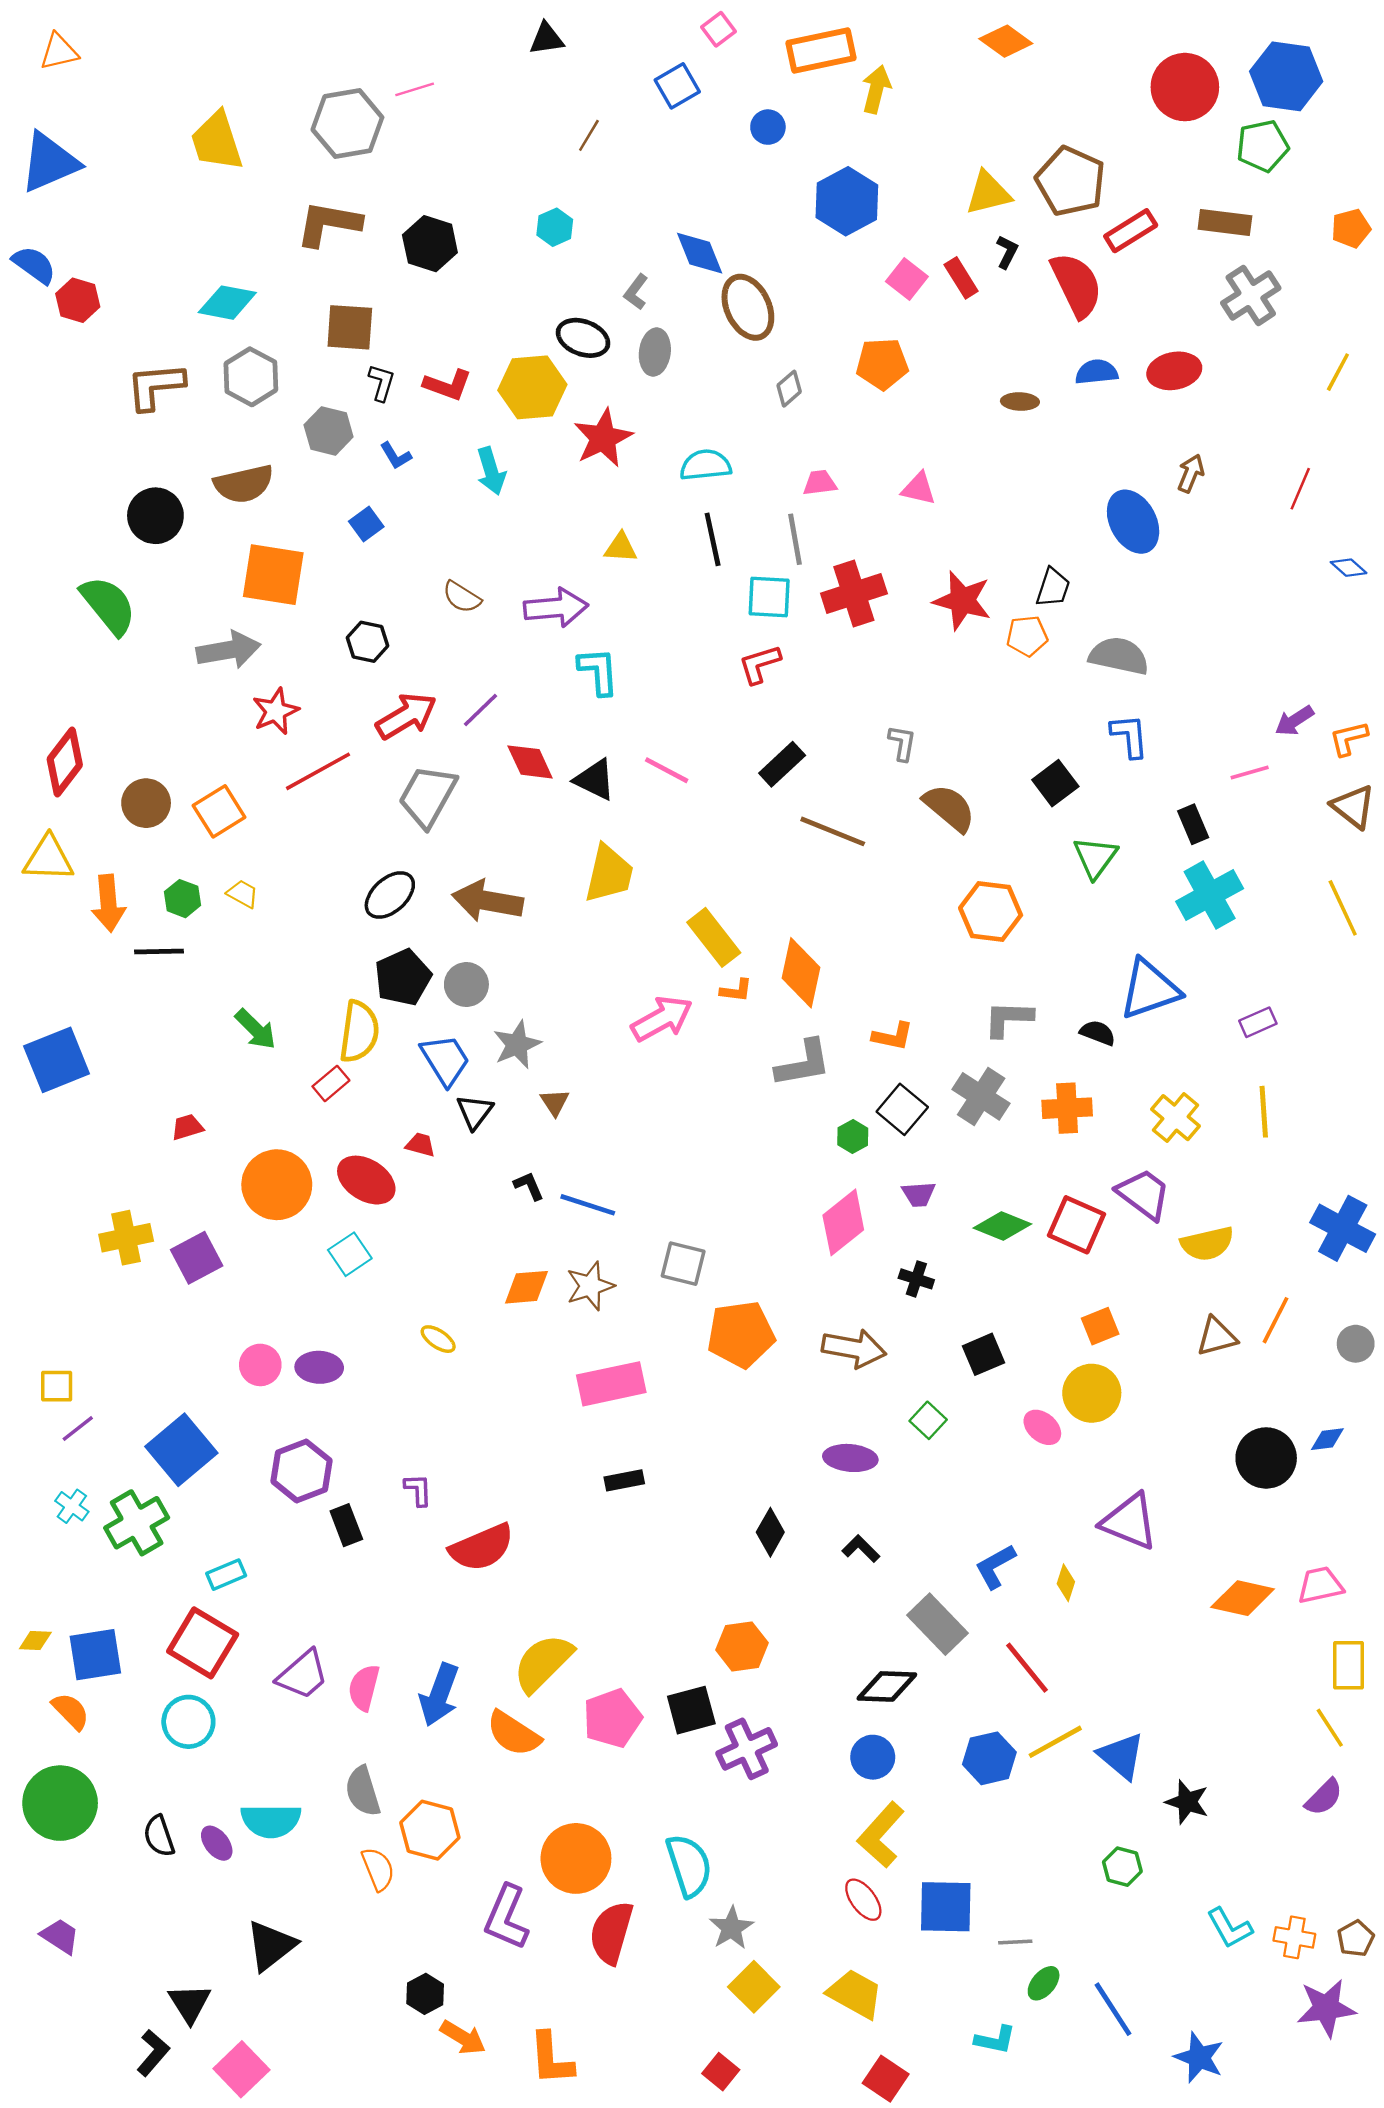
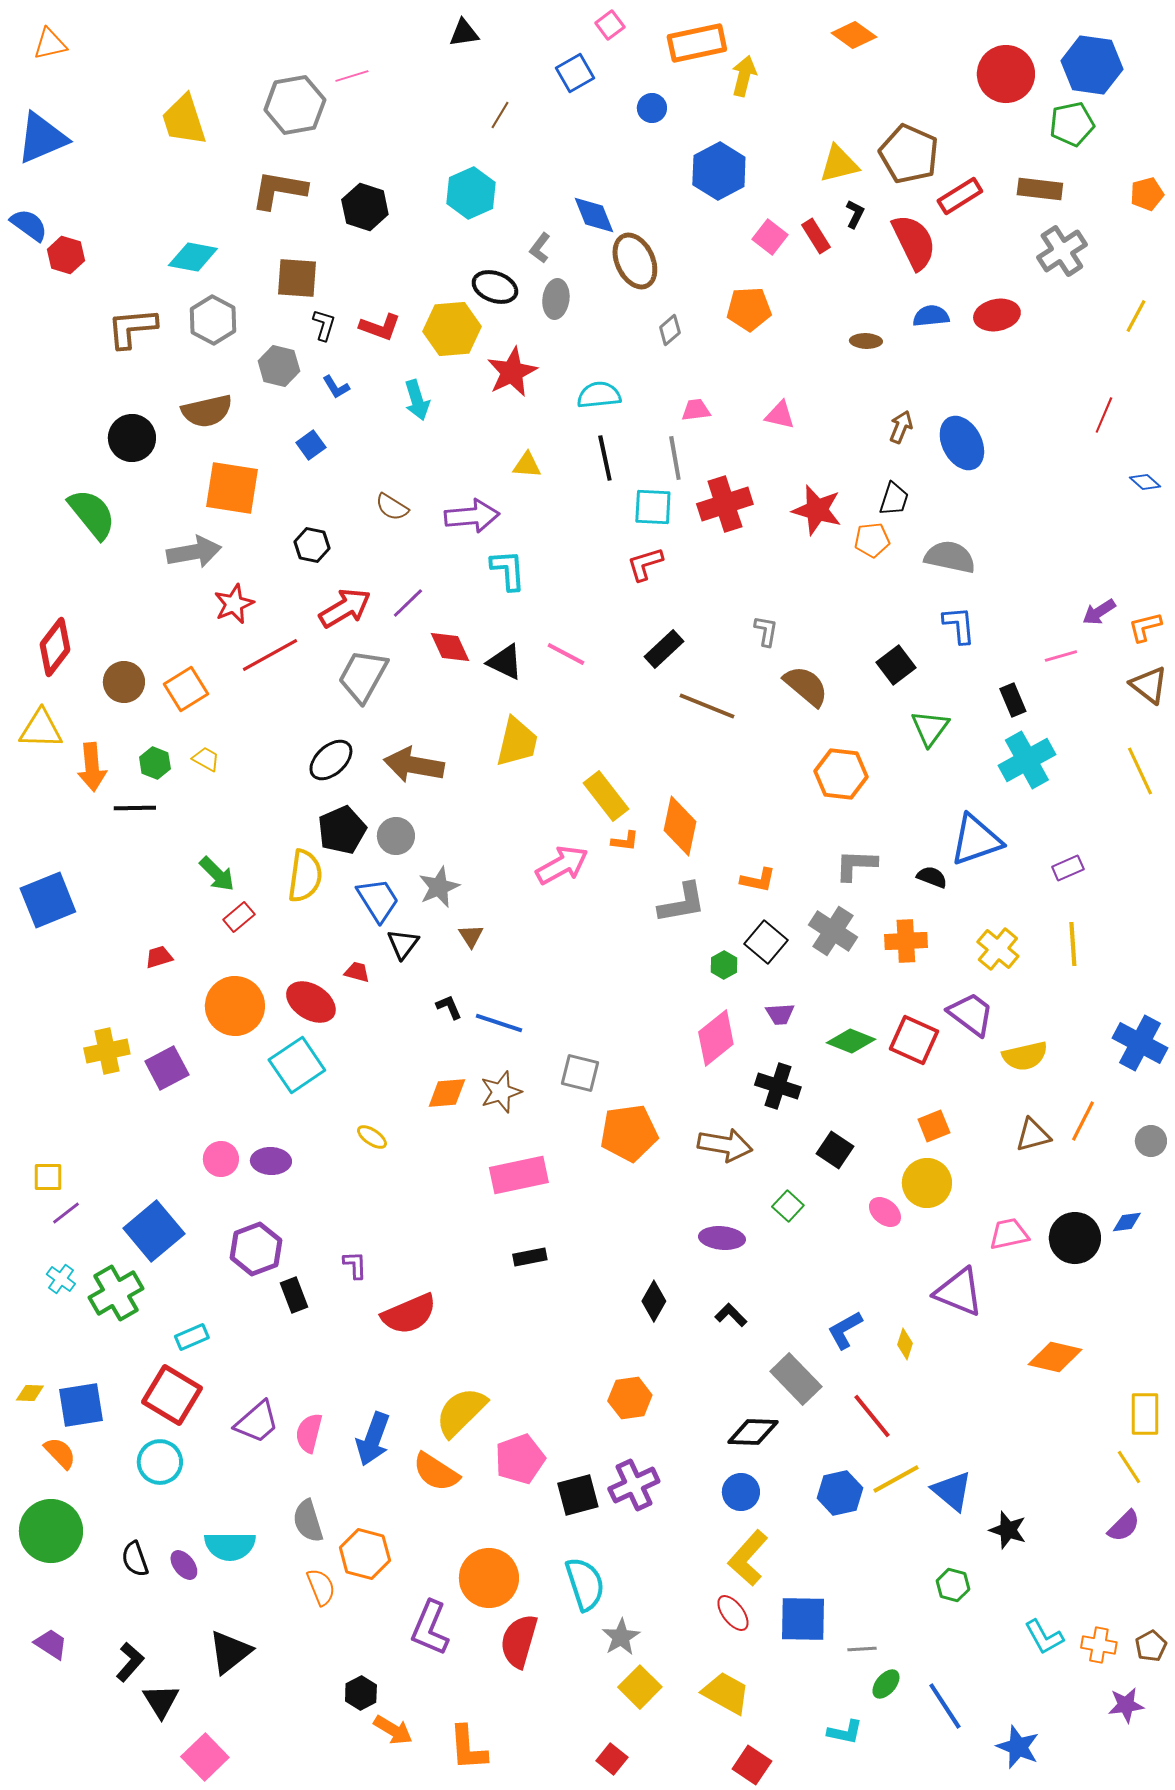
cyan hexagon: (555, 227) -> (471, 193), size x1.6
brown arrow: (1191, 473) -> (901, 427), moved
red rectangle: (331, 1083) -> (239, 917), moved
cyan square: (350, 1254) -> (297, 1065), size x1.5
black cross: (916, 1279) -> (778, 1086), size x1.5
black square: (983, 1354) -> (835, 1150), turned -33
pink trapezoid: (1320, 1585) -> (1009, 1234), moved
black square: (691, 1710) -> (578, 1495), moved
purple star: (1326, 2008) -> (1126, 1705), size x0.7
black L-shape: (153, 2053) -> (130, 1662), moved

